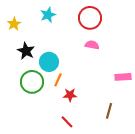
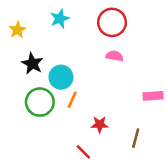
red star: (70, 95) -> (100, 124), moved

